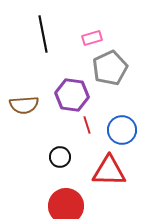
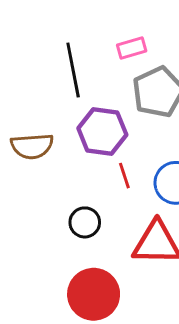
black line: (43, 34) -> (73, 70), moved

